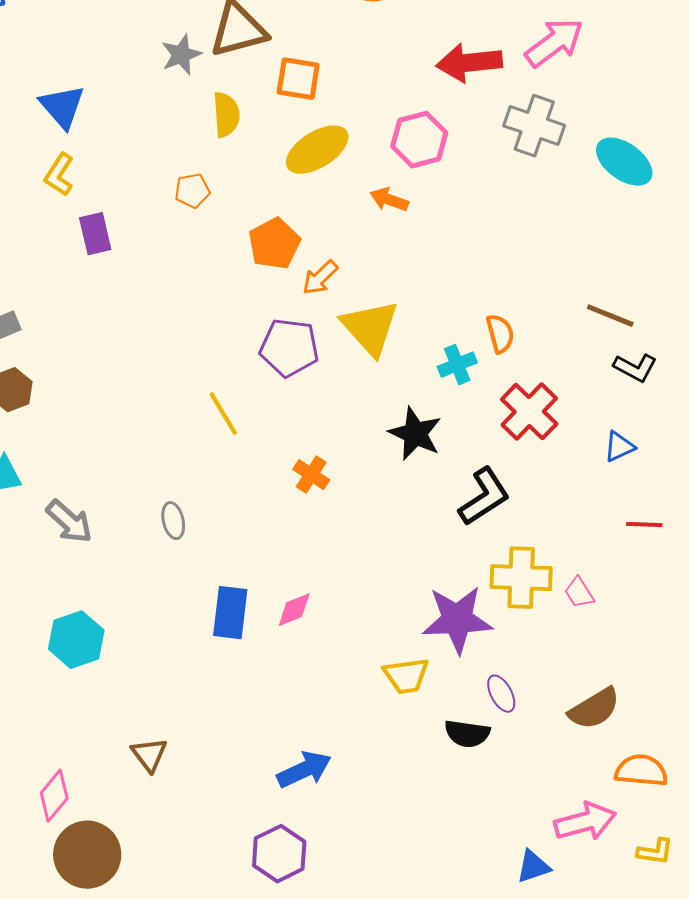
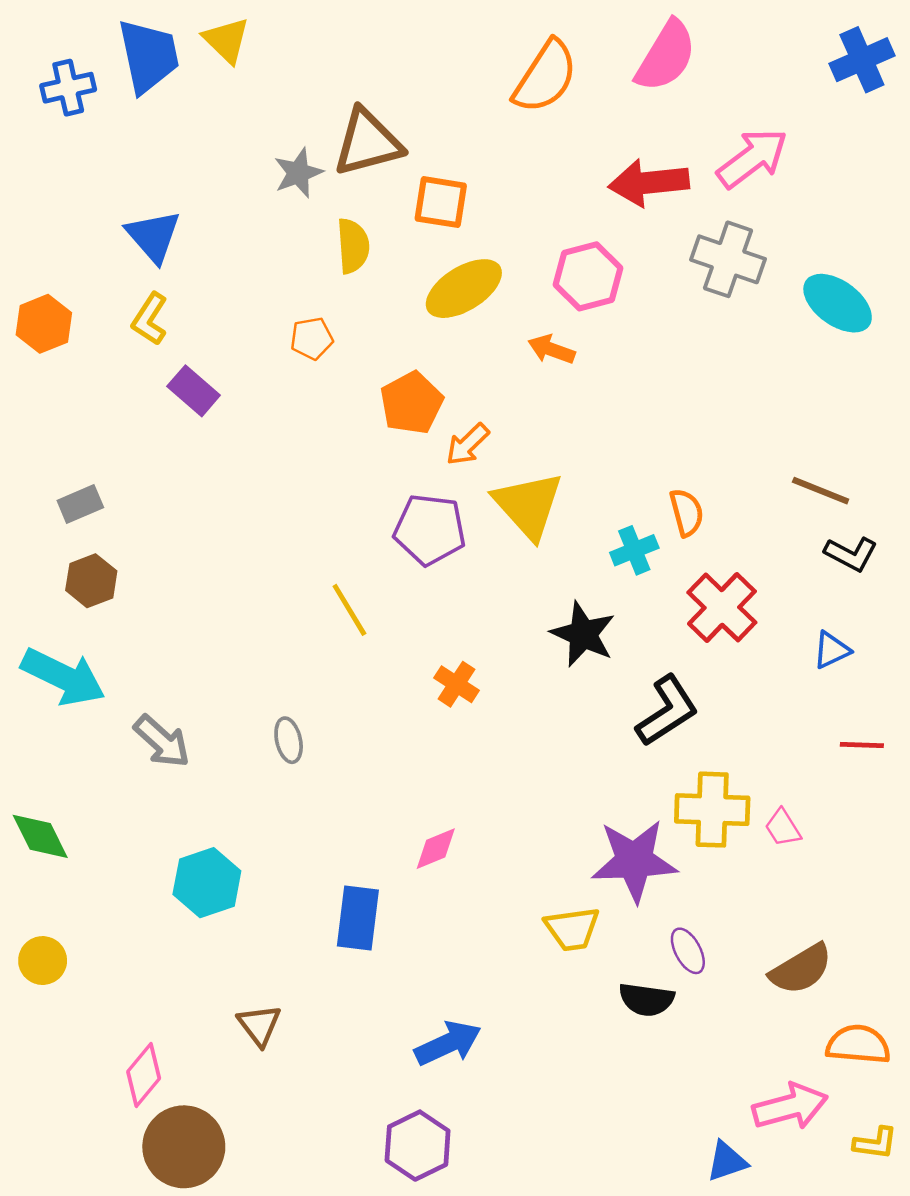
purple rectangle: (95, 234) -> (194, 391), turned -36
blue rectangle: (230, 613) -> (358, 918), moved
cyan hexagon: (76, 640) -> (207, 883), moved

